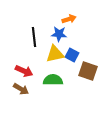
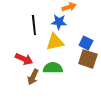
blue square: (72, 55) -> (86, 43), moved
brown arrow: (21, 89) -> (33, 77), moved, turned 84

